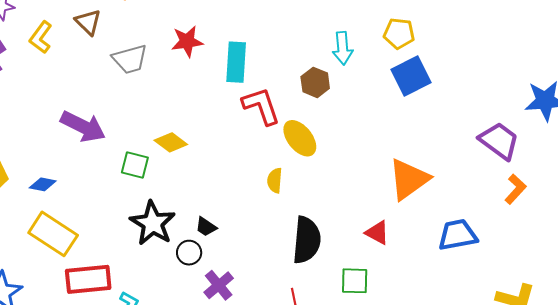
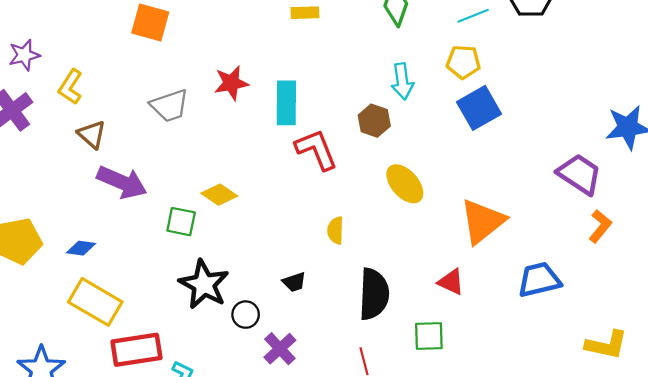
brown triangle: (88, 22) -> (92, 134), moved
yellow ellipse: (300, 138) -> (405, 184), moved
black trapezoid: (206, 227) -> (294, 282), moved, turned -50

